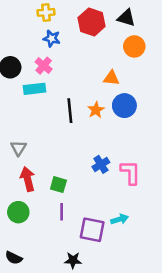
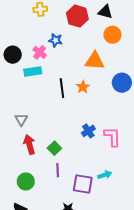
blue star: (52, 38) -> (56, 40), moved
orange triangle: (111, 78) -> (95, 61), size x1.5
blue circle: (124, 106) -> (122, 83), moved
green square: (58, 185) -> (54, 148), turned 32
green circle: (18, 212) -> (26, 181), moved

